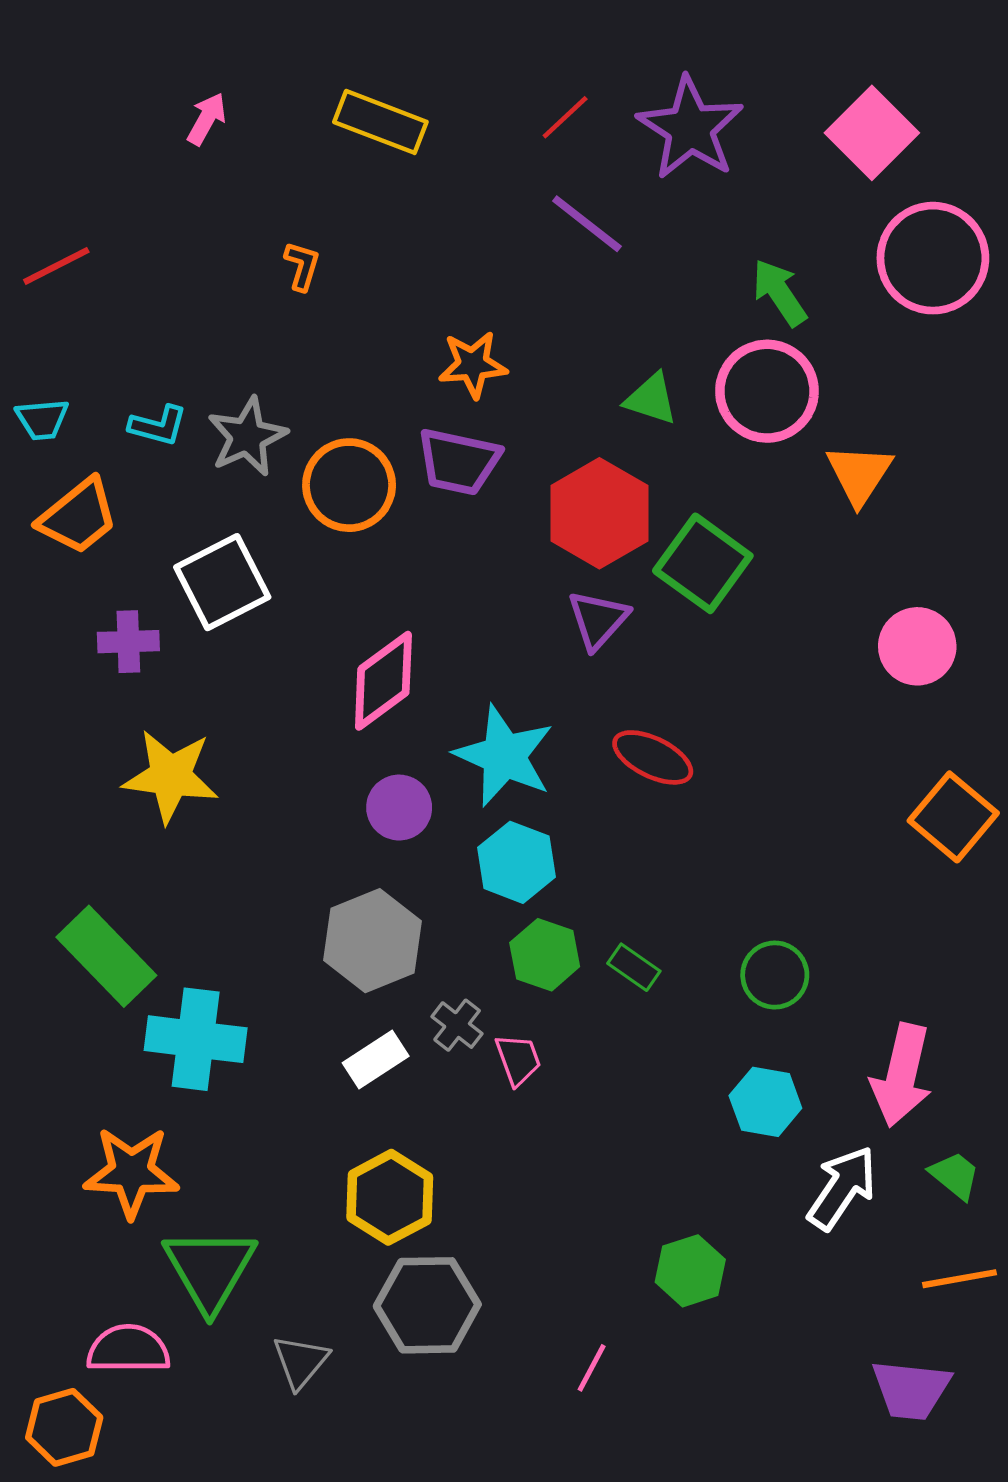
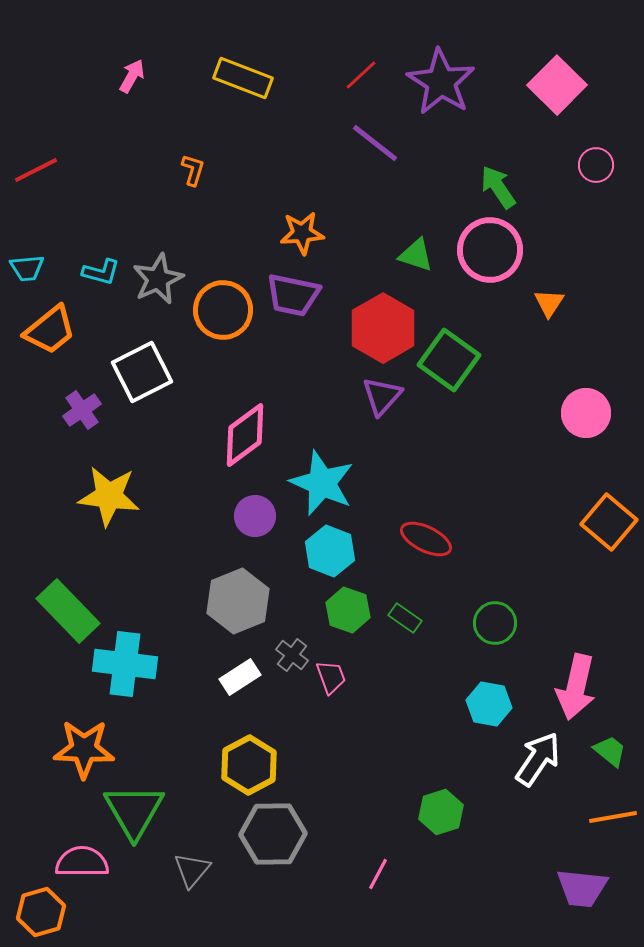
pink circle: (933, 258) -> (596, 165), size x0.5
orange triangle: (859, 474) -> (549, 303), size x0.7
purple cross: (128, 642) -> (82, 410), turned -33
red ellipse: (653, 757) -> (426, 539), moved

